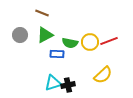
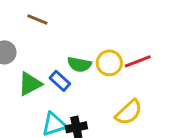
green triangle: (45, 35) -> (30, 84), moved
blue rectangle: (57, 54) -> (60, 81), turned 40

